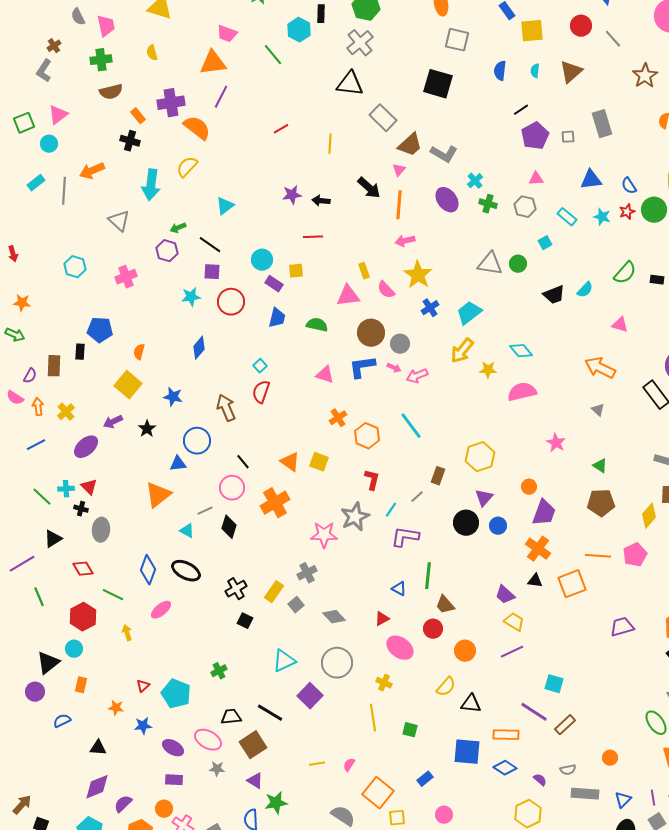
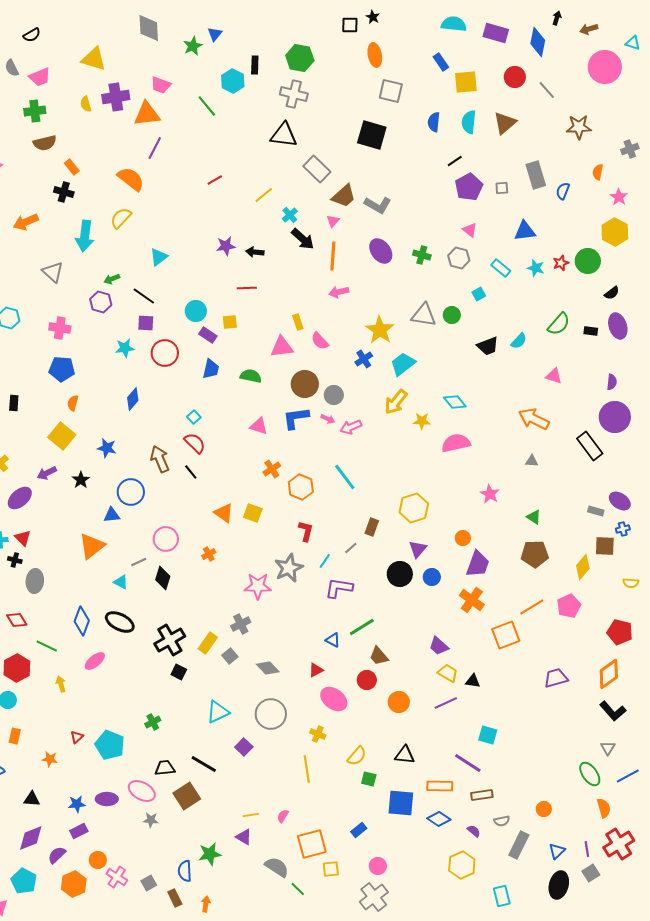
pink trapezoid: (106, 26) -> (40, 77), turned 80
gray cross: (360, 43) -> (294, 94), turned -36
cyan semicircle: (535, 71) -> (469, 122), size x1.6
brown star: (645, 76) -> (579, 127), turned 30
purple cross: (171, 103) -> (116, 97), moved
yellow line: (330, 144) -> (264, 195), turned 48
pink triangle: (536, 179) -> (470, 230), turned 42
cyan cross: (475, 181) -> (290, 215), moved
blue semicircle: (629, 186) -> (563, 191), moved, turned 54
yellow star: (418, 275) -> (380, 330), moved
pink cross: (126, 277) -> (60, 328), turned 30
blue pentagon: (100, 330) -> (62, 369), moved
red semicircle: (261, 392) -> (195, 443), turned 115
gray triangle: (598, 410) -> (532, 461), turned -40
black line: (243, 462) -> (191, 472), moved
orange cross: (275, 503) -> (209, 554), size x0.5
orange line: (598, 556) -> (532, 607), turned -35
green line: (428, 576) -> (362, 627), turned 52
black triangle: (535, 581) -> (473, 681), moved
black cross: (236, 589) -> (170, 640), size x1.4
yellow semicircle: (446, 687) -> (357, 756), moved
purple square: (310, 696) -> (244, 747), size x0.7
brown rectangle: (565, 725) -> (482, 795), moved, turned 35
blue star: (143, 726) -> (77, 804), moved
green square: (410, 730) -> (369, 779), moved
purple ellipse: (173, 748) -> (107, 799), turned -30
purple rectangle: (174, 780) -> (79, 831), moved, turned -30
purple triangle: (255, 781) -> (244, 837), moved
orange square: (378, 793) -> (312, 844), turned 36
gray rectangle: (585, 794) -> (519, 845), turned -68

